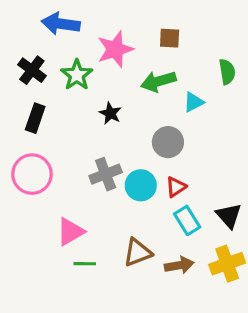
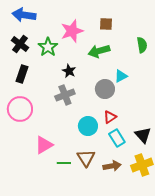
blue arrow: (61, 24) -> (24, 15), moved
cyan triangle: (194, 102) -> (121, 76), moved
gray cross: (106, 174) -> (65, 95), moved
cyan circle: (141, 185) -> (88, 126), moved
brown triangle: (138, 252) -> (86, 158), turned -42
green line: (85, 264) -> (64, 163), moved

